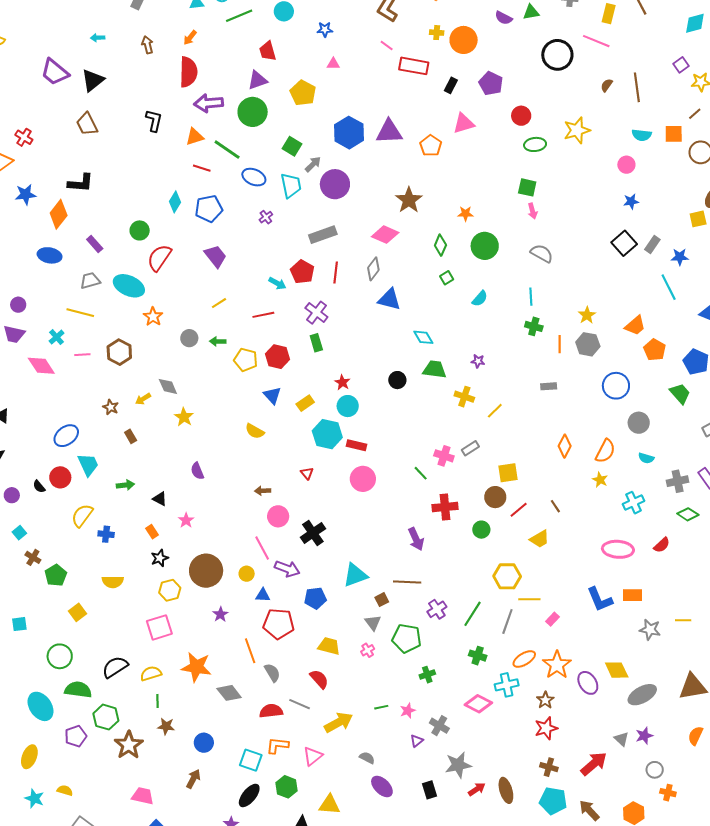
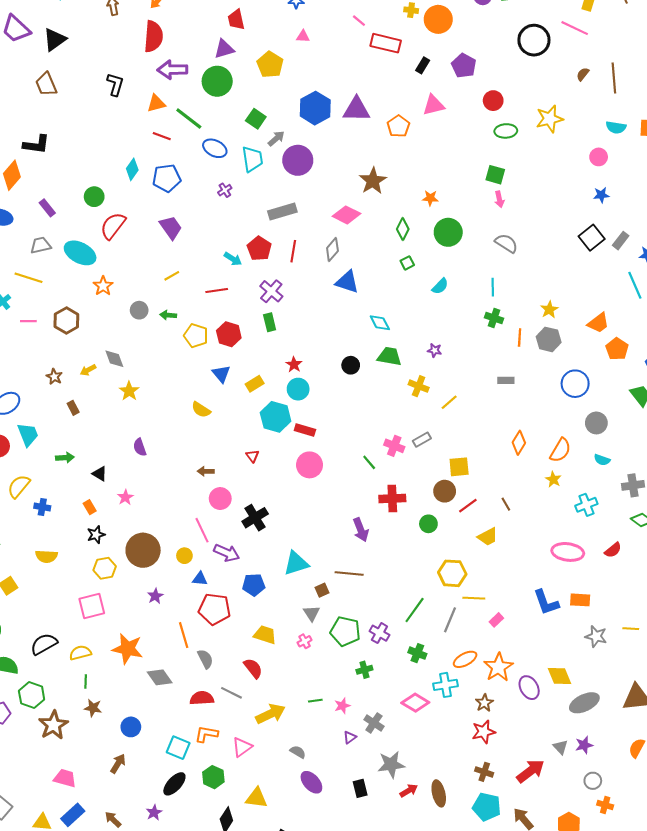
purple cross: (437, 609) -> (379, 633), moved, turned -30

